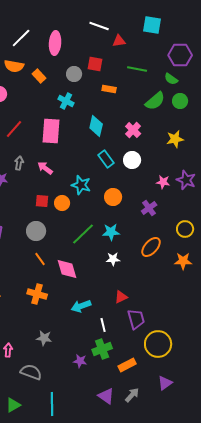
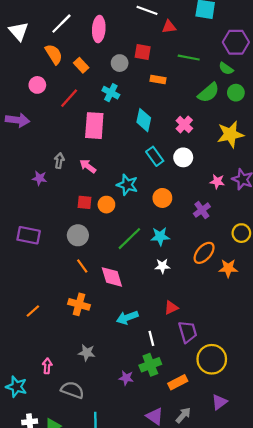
orange semicircle: (14, 66) -> (54, 54), turned -132
red line: (14, 129) -> (69, 98), moved
yellow star: (175, 139) -> (230, 134), size x1.4
orange star: (183, 261) -> (228, 268), moved

